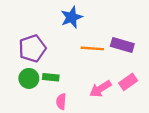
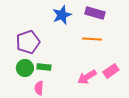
purple rectangle: (122, 45) -> (95, 13), moved
orange line: (92, 48) -> (92, 39), moved
pink semicircle: (61, 102) -> (39, 88), moved

